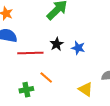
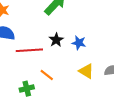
yellow triangle: (86, 89) -> (86, 71), moved

